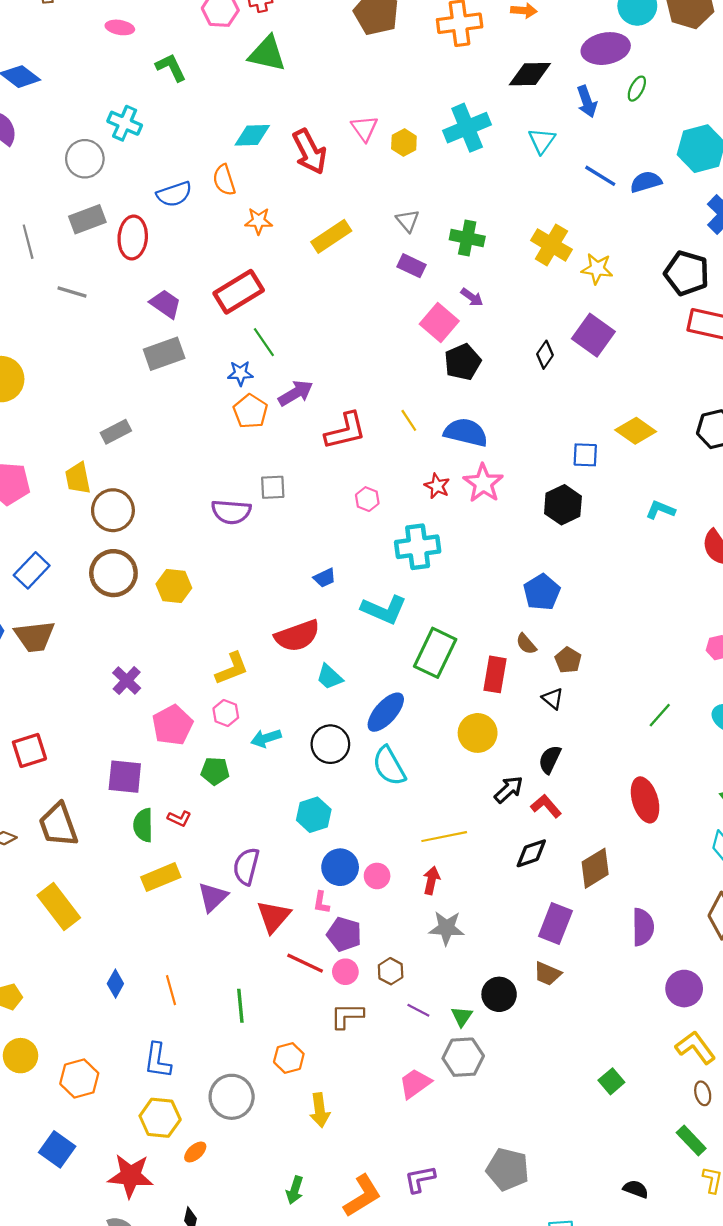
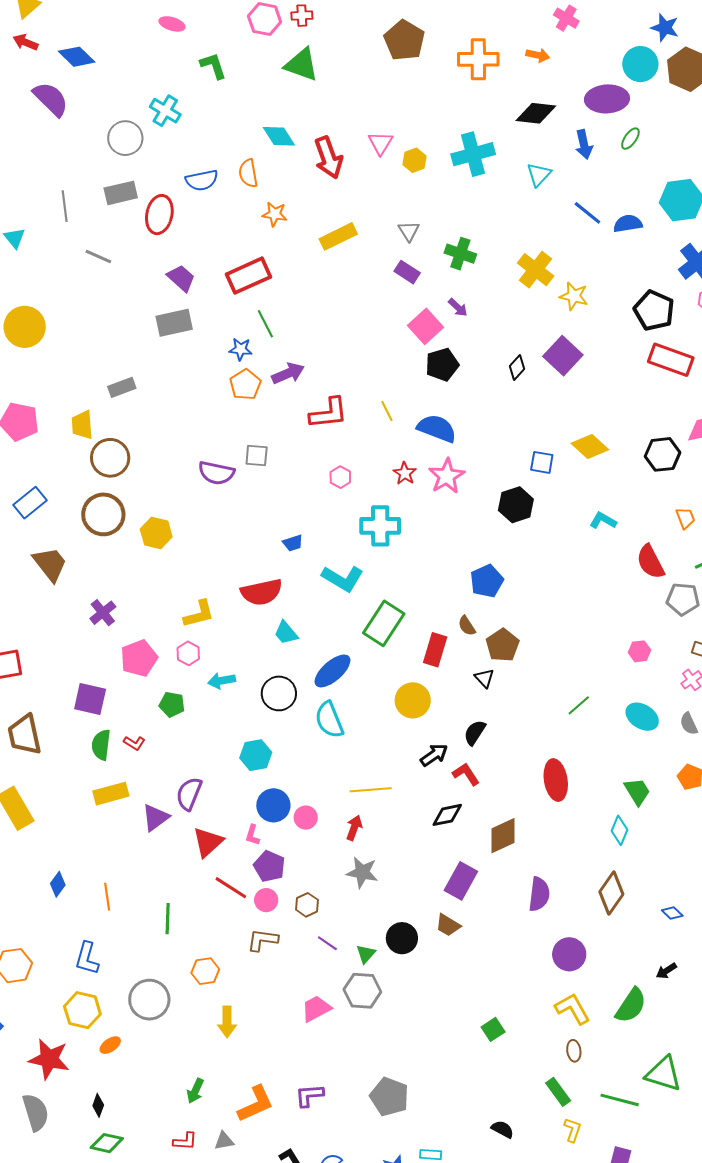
cyan diamond: (252, 135) -> (279, 136), turned 52
brown trapezoid: (35, 636) -> (50, 564), moved, turned -129
brown pentagon: (568, 660) -> (503, 645), size x1.4

